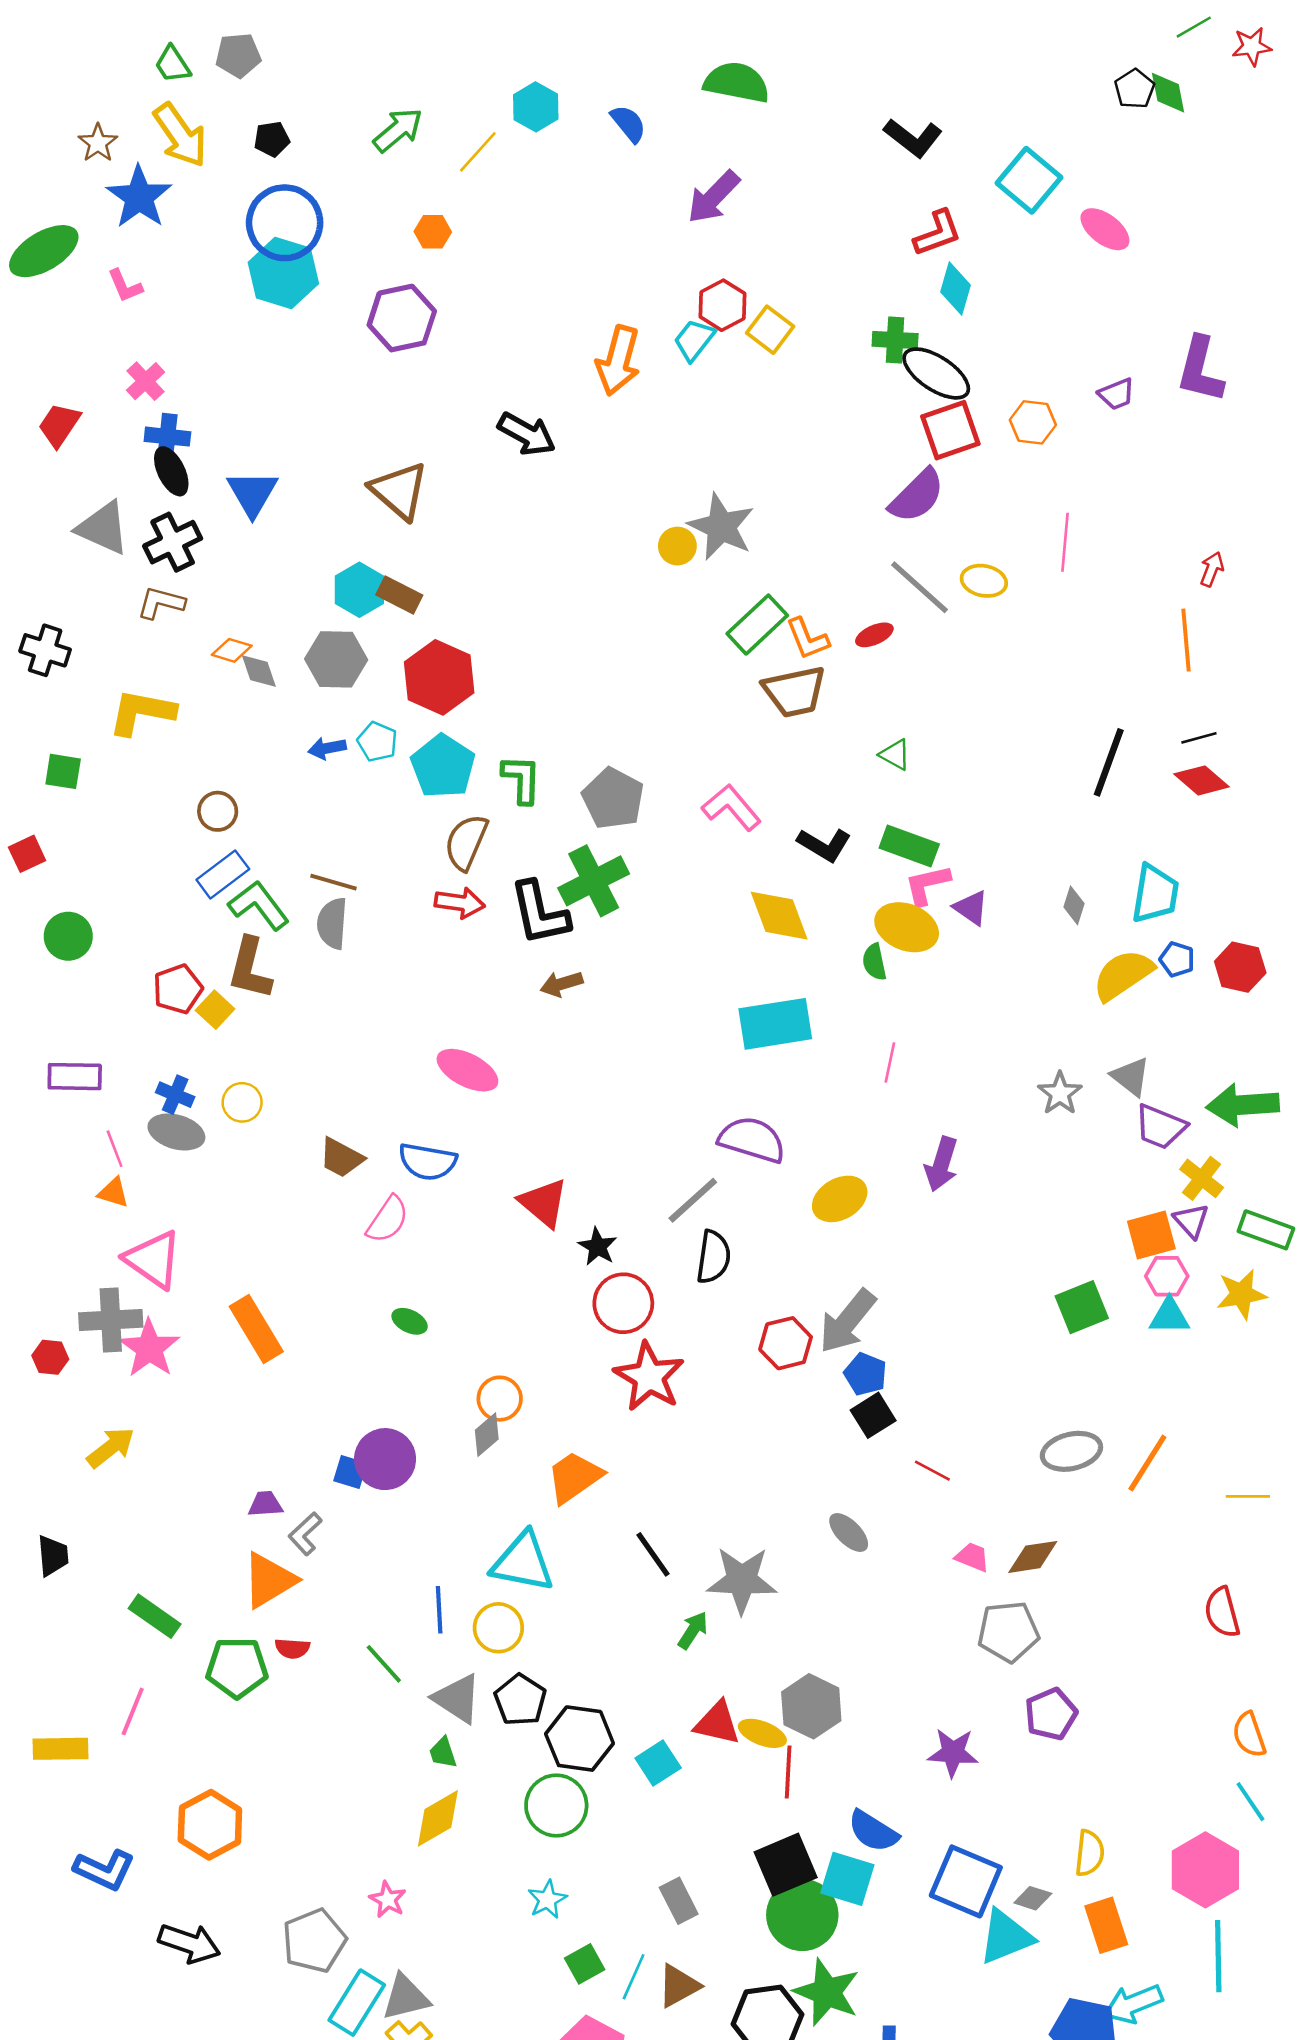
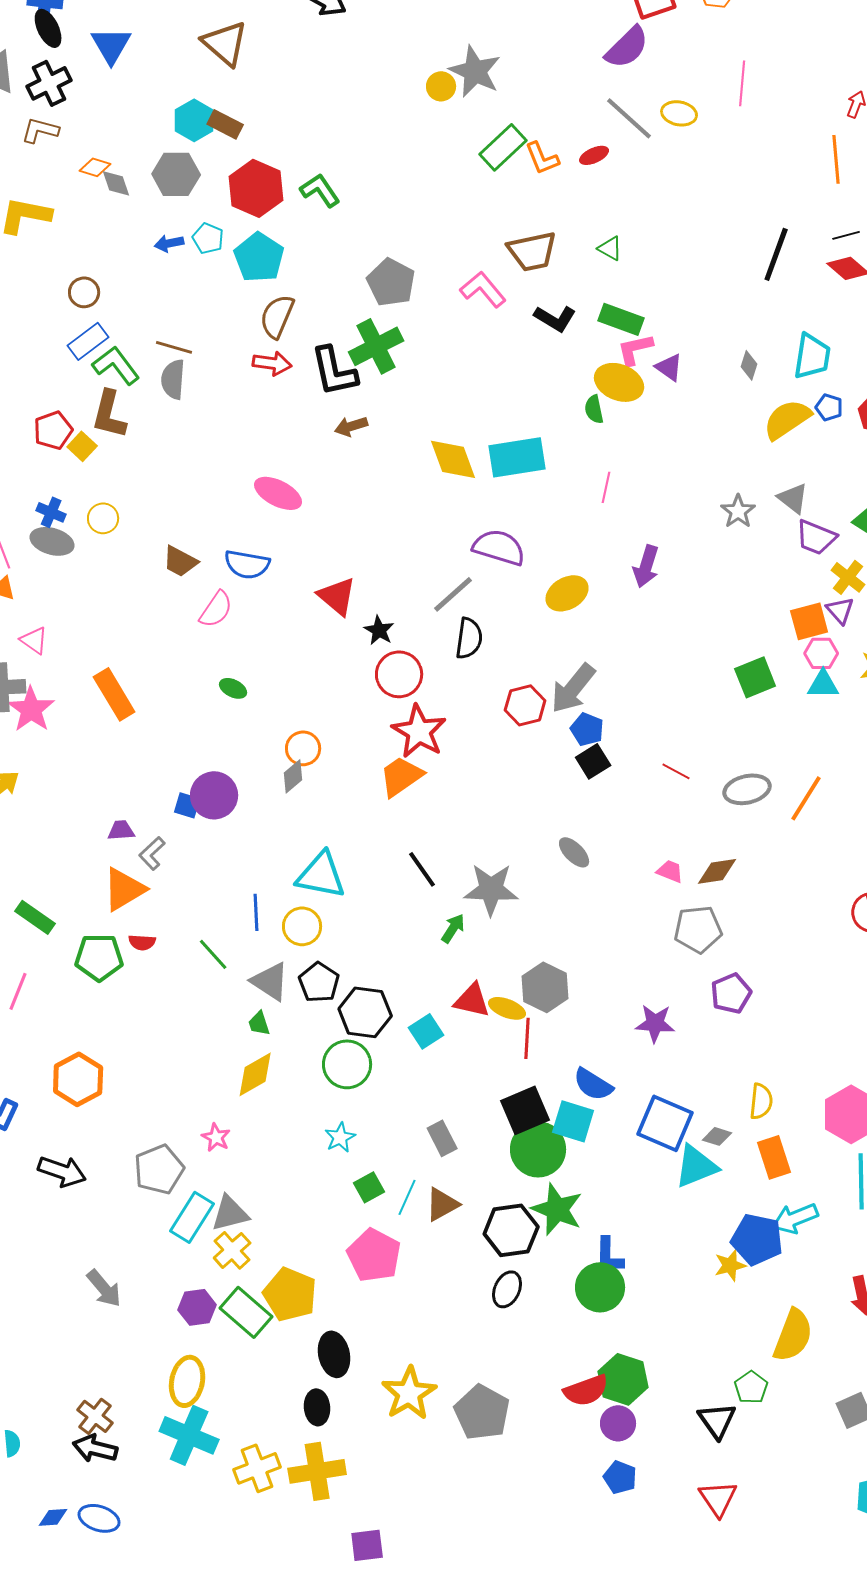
brown trapezoid: (795, 692) -> (532, 251), moved
green L-shape: (522, 779) -> (320, 190), moved, turned -36
yellow diamond: (779, 916) -> (453, 459), moved
pink triangle: (153, 1259) -> (34, 640), size x0.6
red line: (932, 1471) -> (676, 771), moved
orange trapezoid: (574, 1477) -> (401, 776), moved

